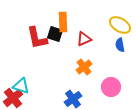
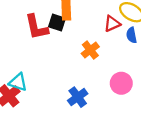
red triangle: (84, 39) -> (112, 24), moved
orange cross: (84, 67) -> (90, 50), moved

